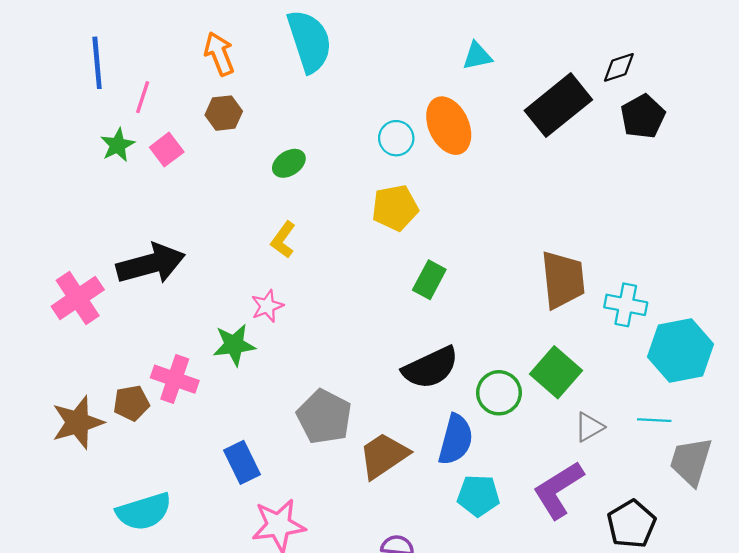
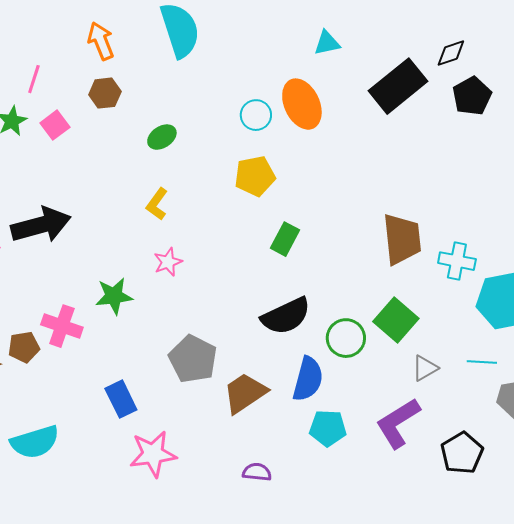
pink star: (267, 306) -> (168, 262), moved

